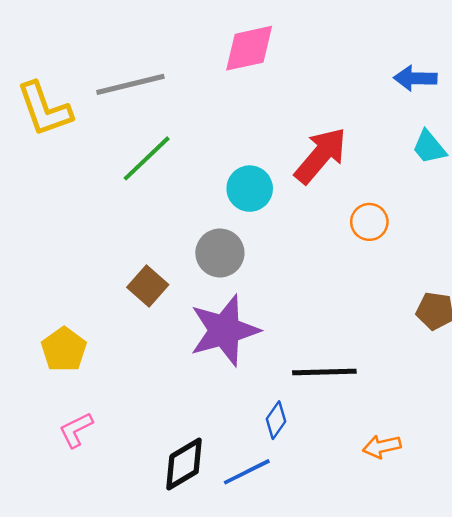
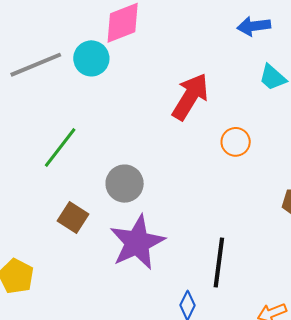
green line: (147, 158) -> (60, 147), moved
cyan circle: (250, 189) -> (91, 58), moved
black line: (324, 372) -> (219, 262), turned -72

